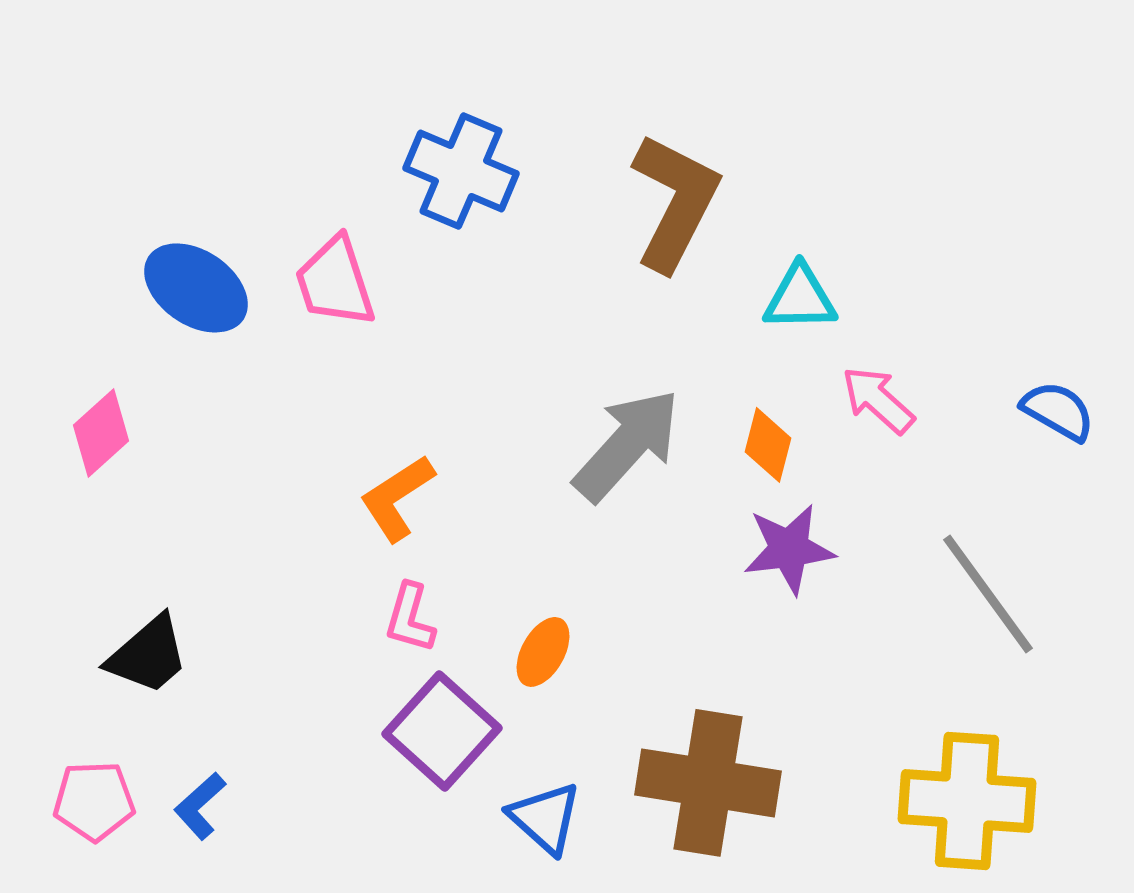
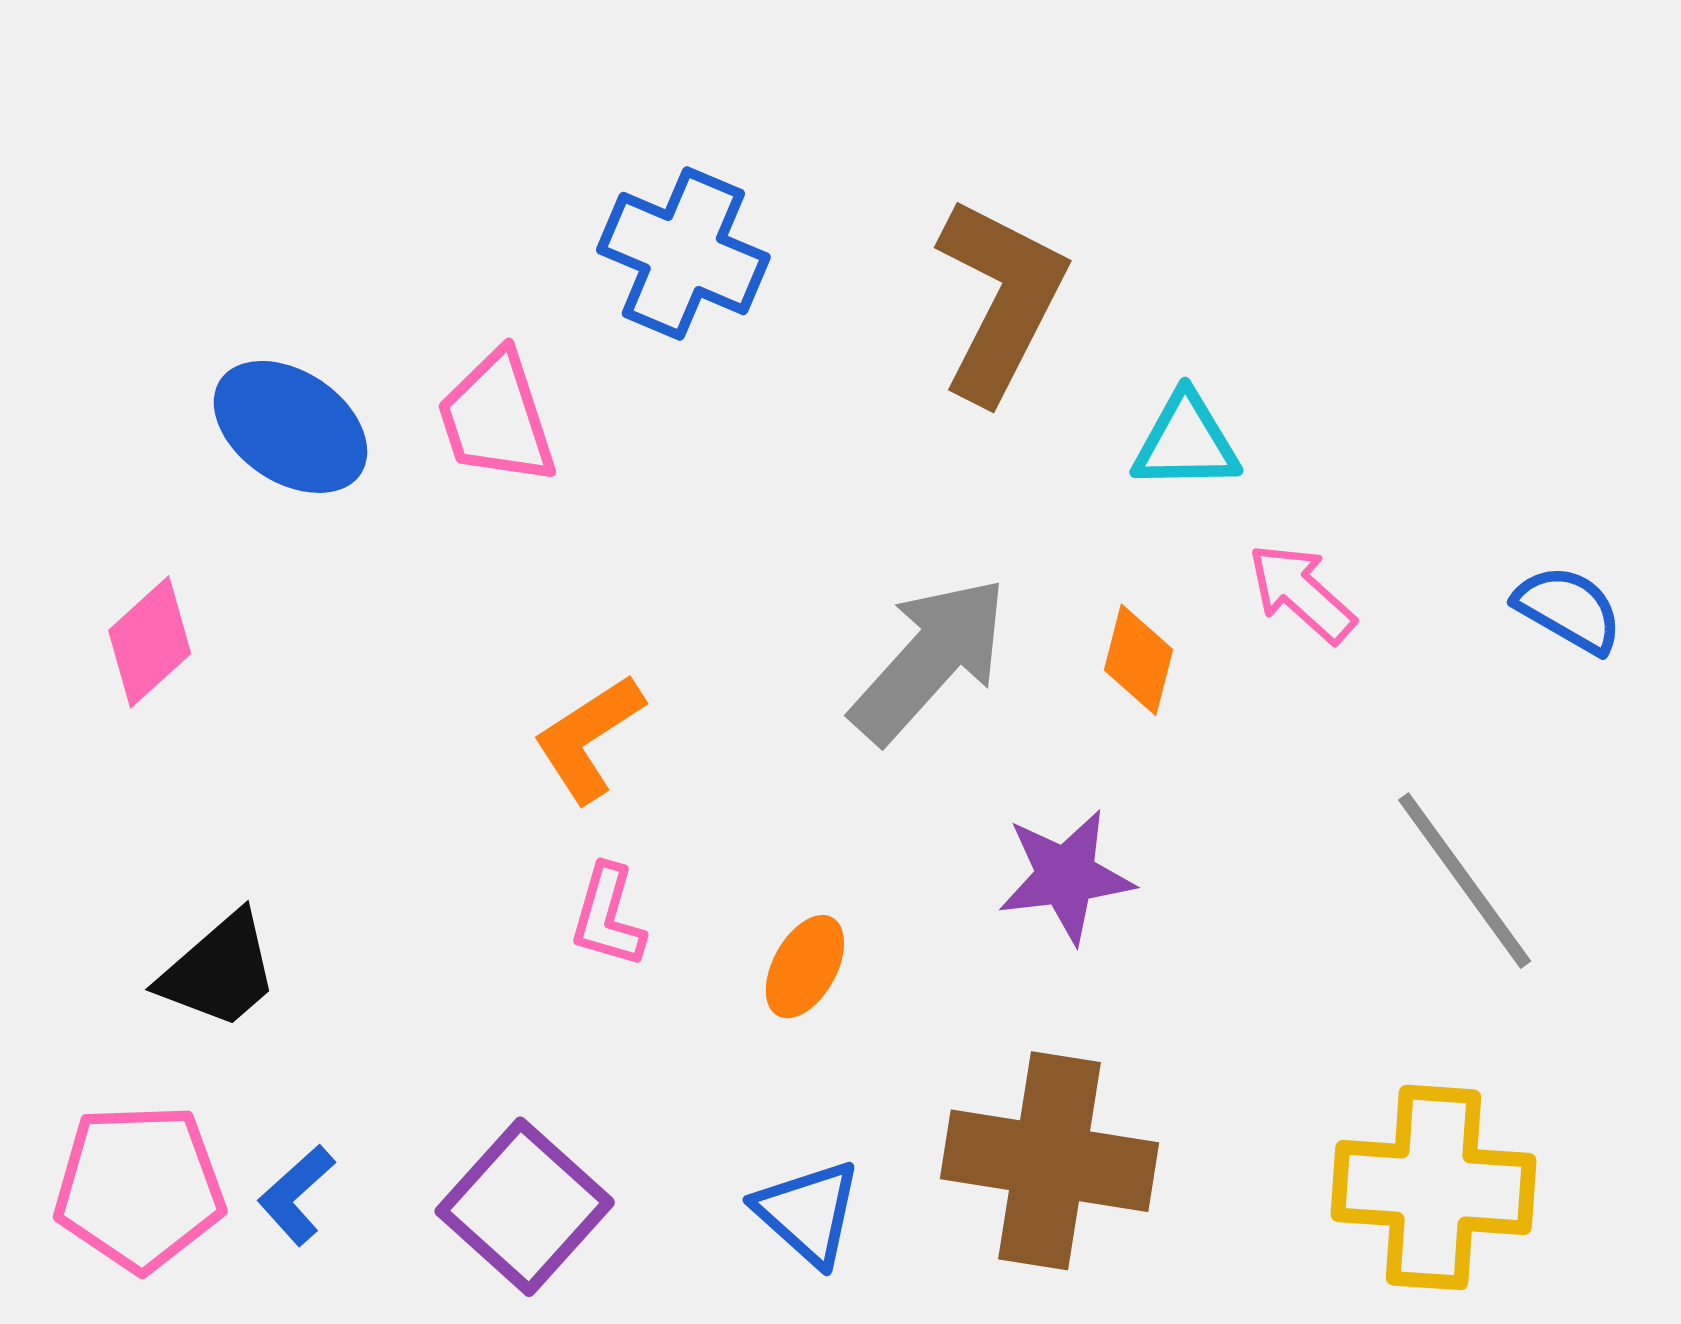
purple star: (789, 549) -> (1066, 876), moved
purple square: (442, 731) -> (525, 1207), moved
pink pentagon: (94, 801) -> (139, 1187), size x1.4

